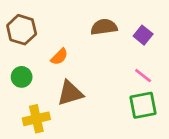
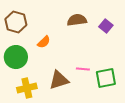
pink line: (143, 76) -> (83, 69), moved, turned -32
green circle: (22, 77) -> (16, 57), size x1.5
brown triangle: (70, 93) -> (59, 80), moved

